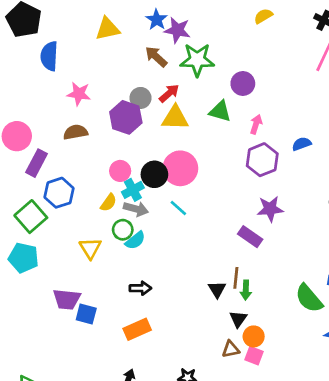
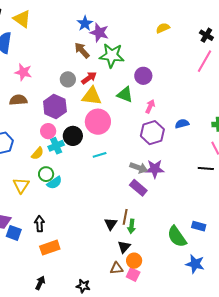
yellow triangle: (108, 29) -> (22, 19), moved, turned 42
purple hexagon: (126, 117) -> (55, 107), moved
pink circle: (180, 168) -> (98, 122), moved
cyan line: (178, 208) -> (100, 155), moved, turned -64
gray arrow: (136, 209) -> (139, 168), moved
black arrow: (140, 288) -> (39, 224), moved, turned -98

